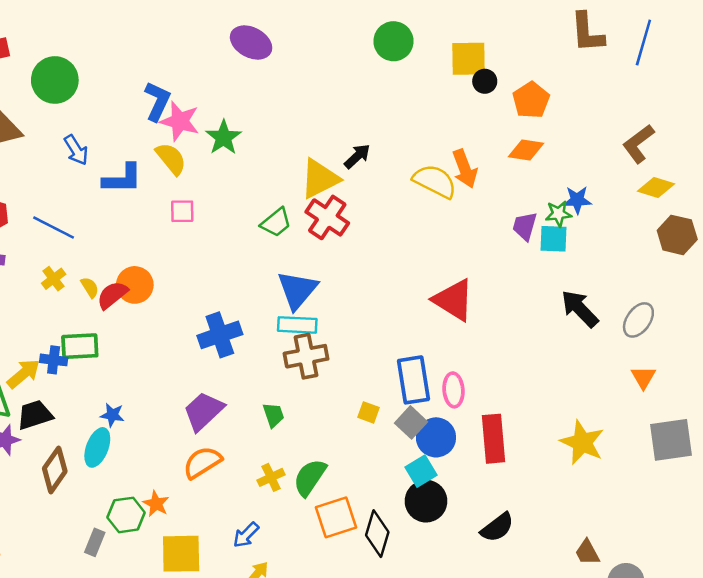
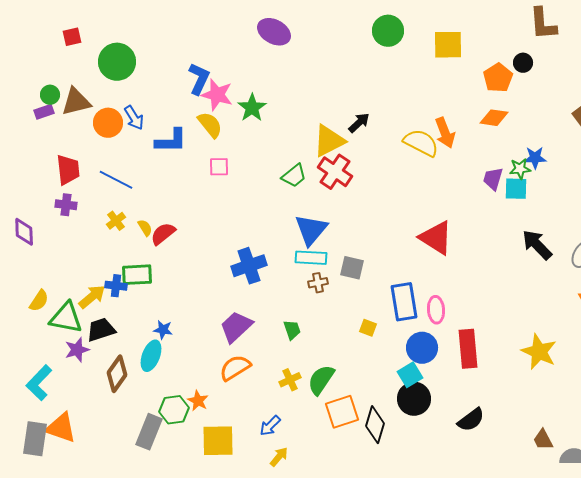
black circle: (485, 81) -> (523, 63), moved
orange circle: (135, 285) -> (108, 123), moved
brown cross: (306, 356) -> (318, 283), size x0.6
gray square: (411, 422) -> (352, 268), moved, turned -30
gray rectangle: (95, 542) -> (149, 432), size x1.6

